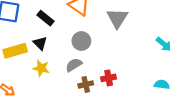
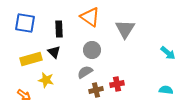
black rectangle: (46, 18) -> (59, 29), turned 49
yellow star: (41, 68) -> (46, 80), moved

